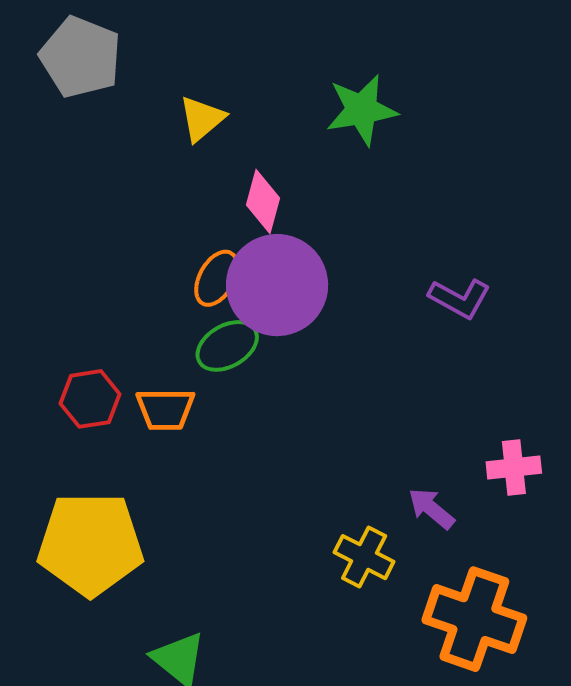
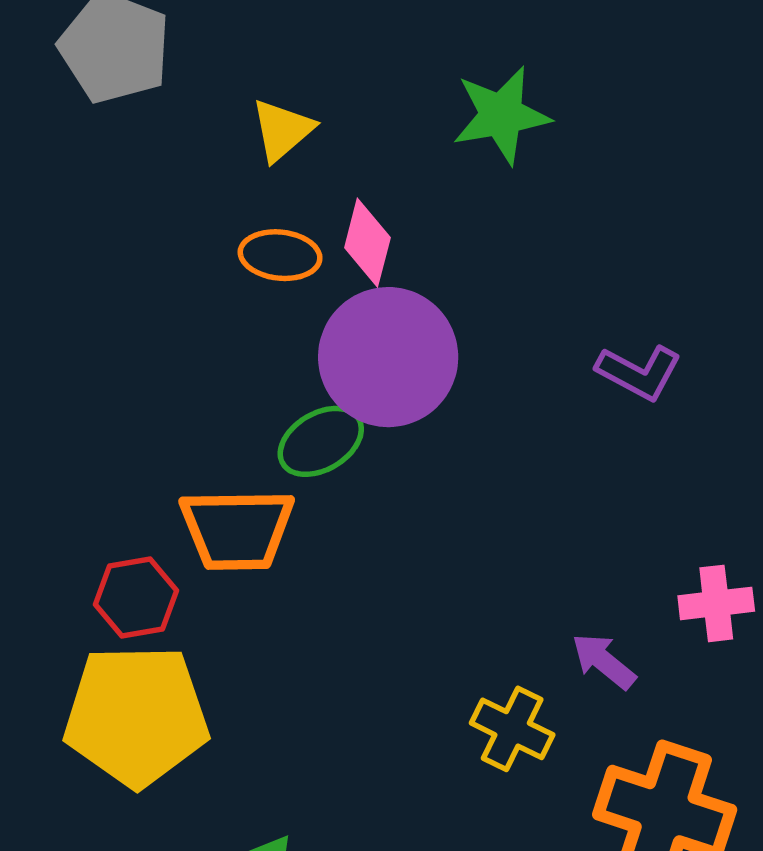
orange ellipse: (217, 278) -> (280, 255), moved, turned 68
red hexagon: (90, 399) -> (136, 598), moved
orange trapezoid: (165, 409) -> (237, 529), size x1.4

